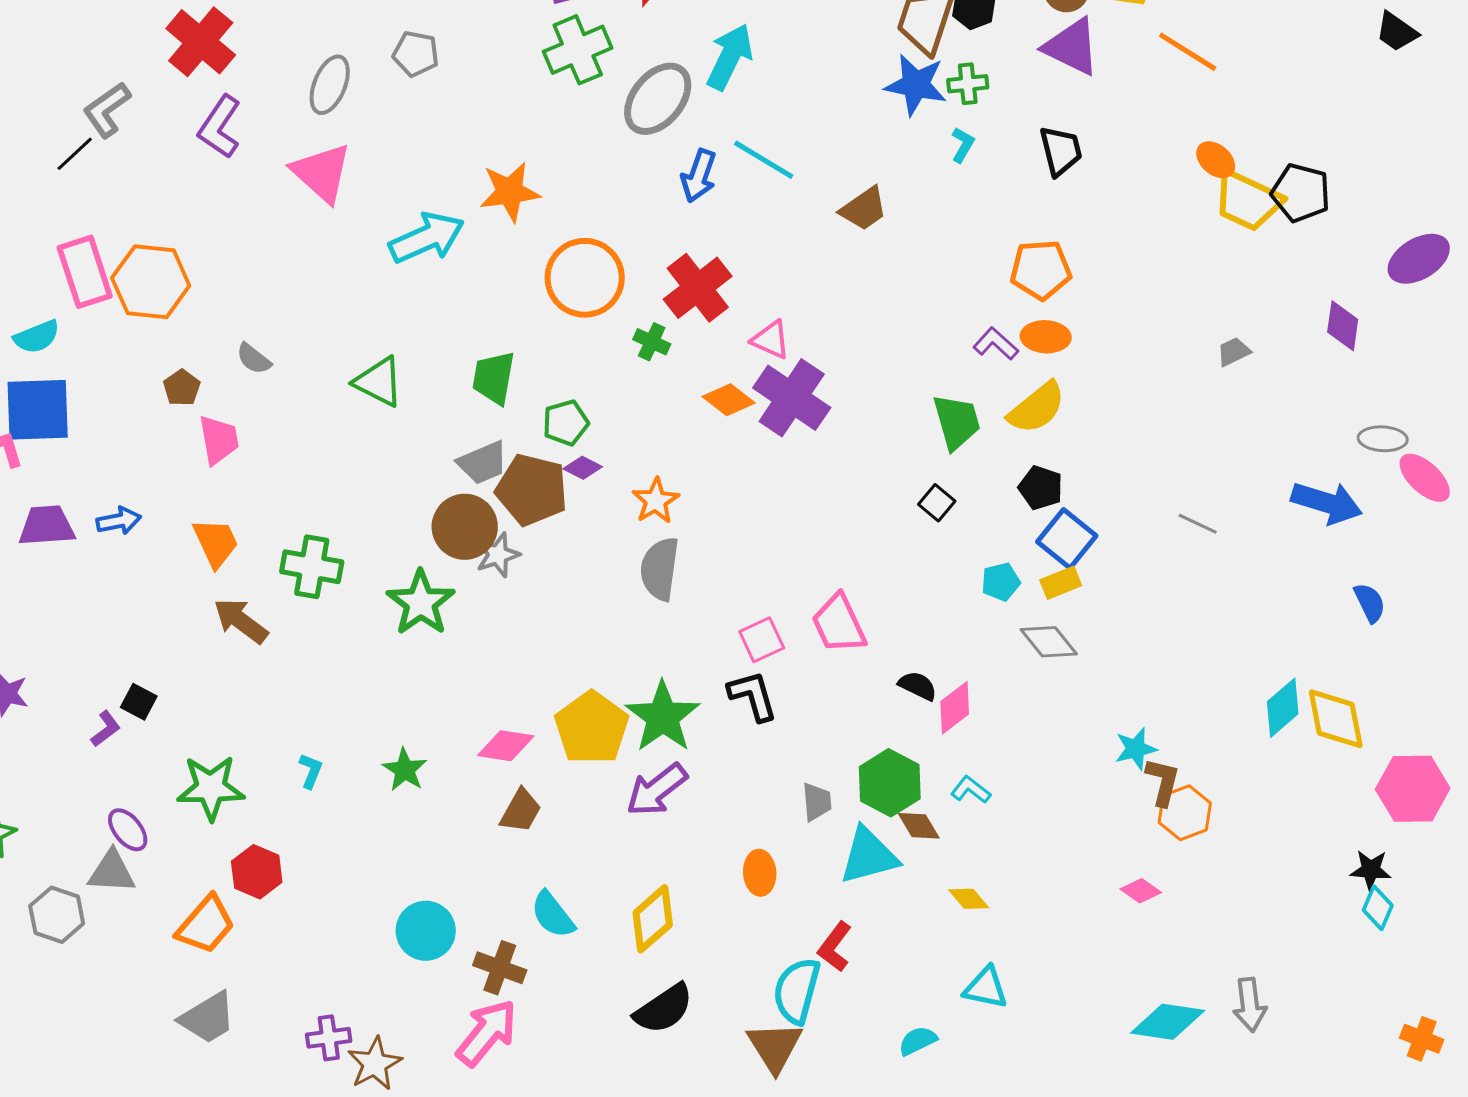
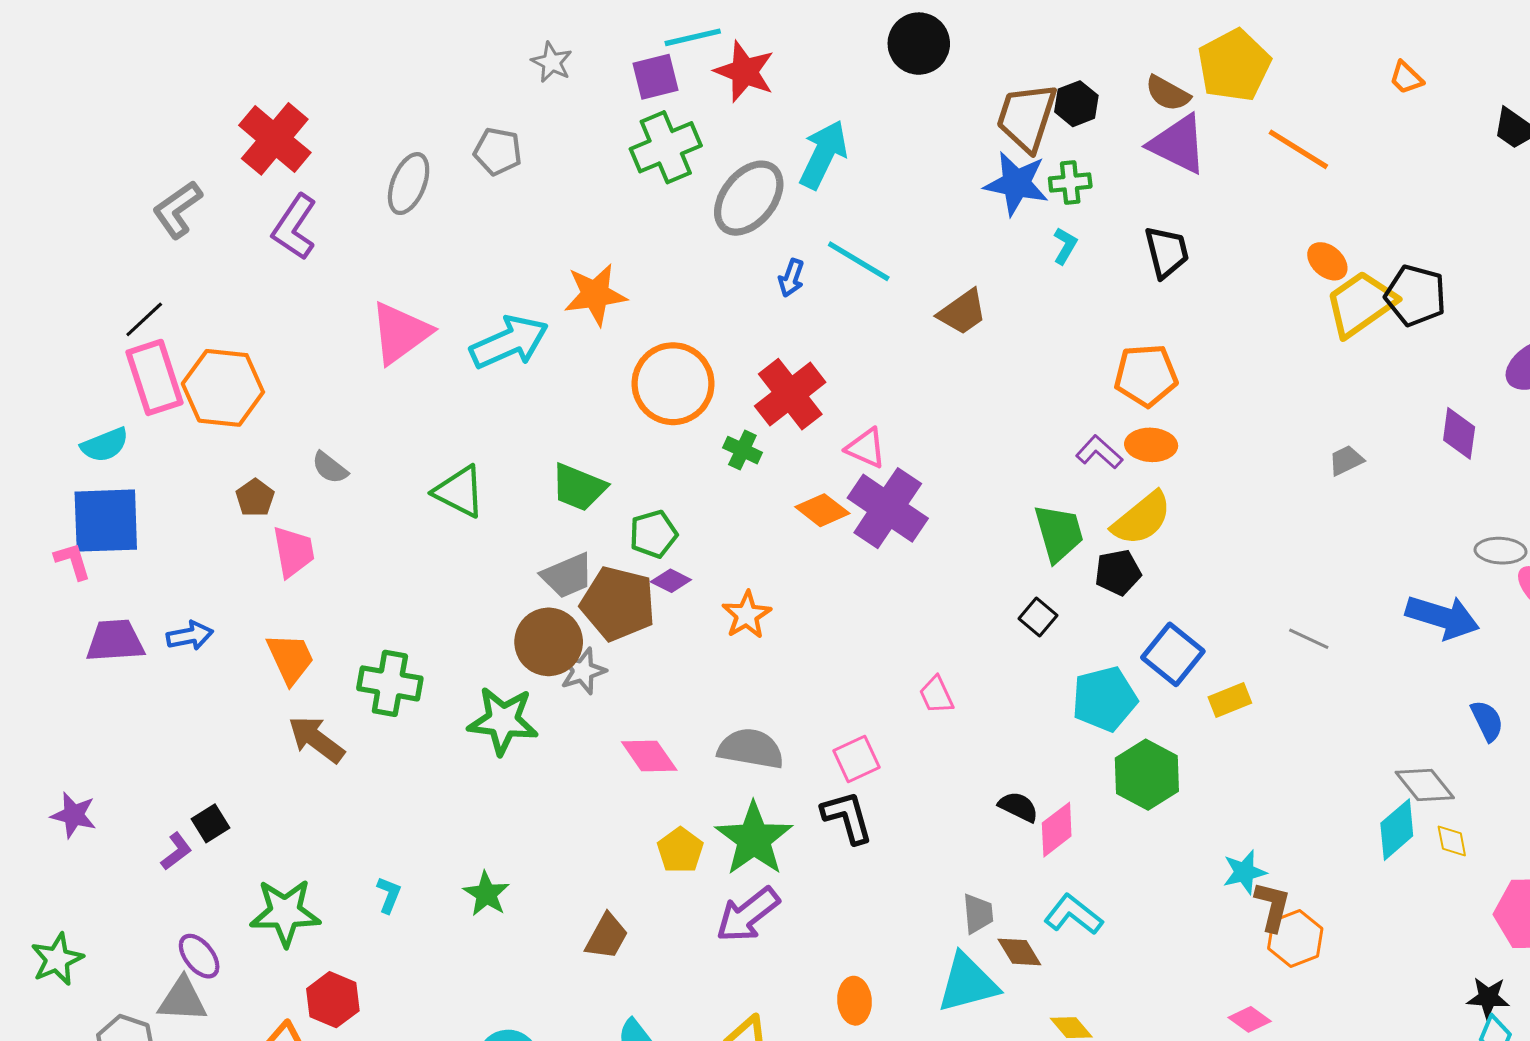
black line: (75, 154) -> (144, 319), moved
pink triangle: (322, 173) -> (400, 333), moved, turned 42
blue arrow: (699, 176) -> (791, 278), size x0.7
yellow trapezoid: (1248, 201) -> (1361, 304), turned 120
green trapezoid: (494, 378) -> (579, 487), turned -78
black pentagon: (1041, 488) -> (1118, 572), moved, turned -30
gray semicircle: (660, 569) -> (751, 749), moved, turned 92
cyan pentagon: (1001, 582) -> (1104, 699), size x1.6
yellow rectangle: (1061, 583) -> (1230, 700), moved
green star: (421, 603) -> (503, 721), turned -30
pink trapezoid: (839, 624) -> (936, 695), moved, size x0.6
gray diamond: (1049, 642) -> (1425, 785), moved
black square: (139, 702) -> (211, 823), turned 30
yellow diamond: (1336, 719) -> (1452, 841), size x0.5
yellow pentagon: (592, 728) -> (680, 850), size x0.6
pink diamond: (506, 746) -> (649, 756), moved, turned 46
green hexagon: (890, 783) -> (1147, 775), moved
cyan L-shape: (971, 790) -> (1073, 915), size x1.4
gray trapezoid: (817, 802) -> (978, 914), moved

